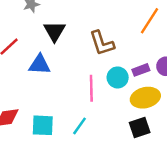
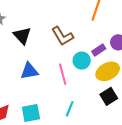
blue triangle: (40, 65) -> (29, 71), moved
cyan line: (80, 126) -> (70, 109), moved

